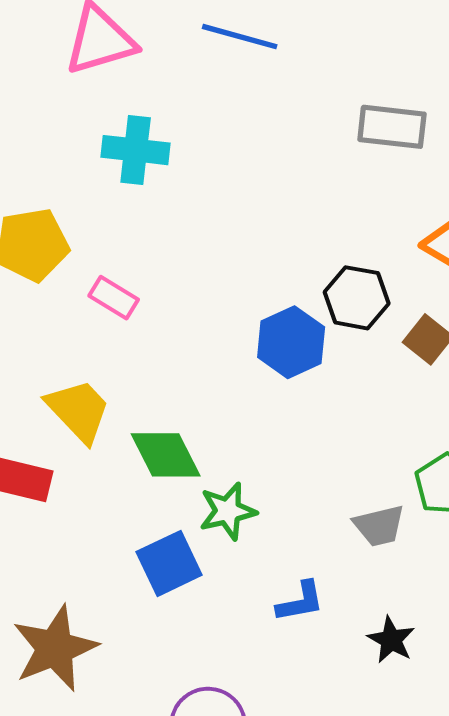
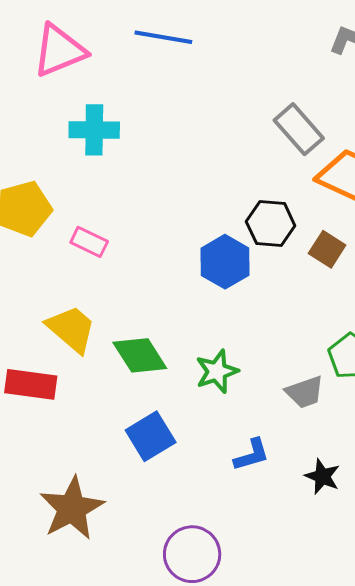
gray rectangle: (392, 127) -> (299, 129), moved, turned 48
green star: (228, 511) -> (217, 371), moved

